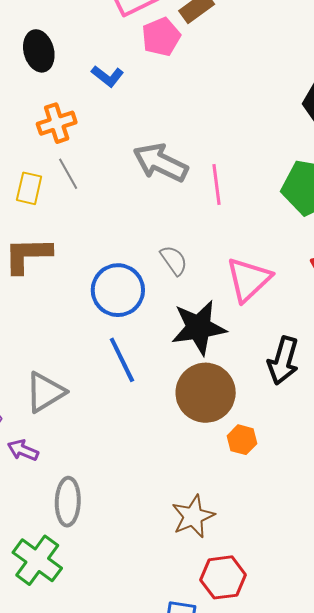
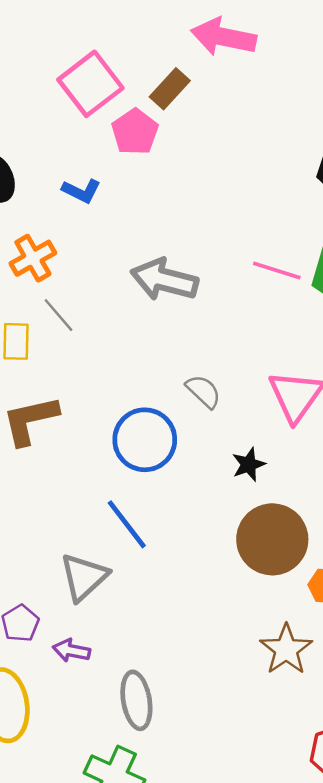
pink line: (217, 184) -> (277, 271), moved, turned -54
black star: (199, 328) -> (249, 464), size x0.5
blue line: (122, 360) -> (127, 524), moved
brown star: (193, 516) -> (286, 649), moved

